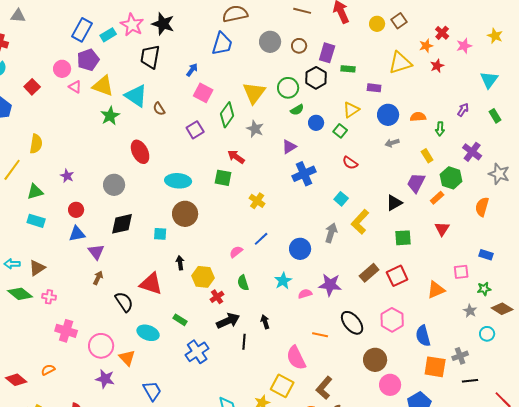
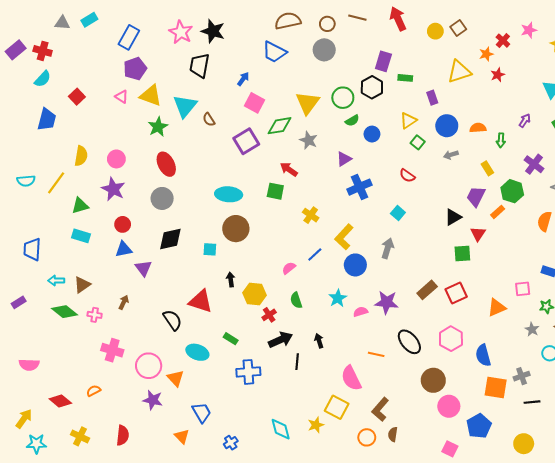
cyan rectangle: (108, 35) -> (89, 20), moved
blue trapezoid: (222, 44) -> (274, 52), turned 100
brown circle: (299, 46) -> (327, 24), moved
pink star: (464, 46) -> (529, 30), moved
pink circle: (62, 69) -> (116, 159), moved
purple rectangle: (374, 88) -> (432, 98), turned 64
cyan triangle: (136, 96) -> (185, 106), turned 35
green diamond: (227, 115) -> (279, 126), turned 45
purple square: (195, 130) -> (246, 141), size x1.4
green square: (340, 131) -> (418, 142), moved
red ellipse: (140, 152) -> (166, 164), moved
purple star: (67, 176) -> (113, 189), size x1.6
yellow L-shape: (360, 222) -> (344, 237), moved
red triangle: (442, 229) -> (478, 234), moved
brown arrow: (98, 278) -> (124, 302), moved
blue cross: (197, 352) -> (248, 372), turned 30

